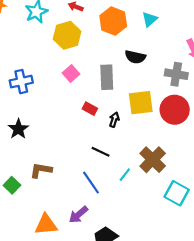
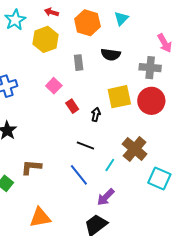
pink square: (71, 74) -> (54, 86), moved
gray rectangle: (107, 77) -> (79, 63), moved, size x0.7
red rectangle: (90, 109) -> (72, 106), turned 32
purple arrow: (78, 215) -> (106, 197), moved

